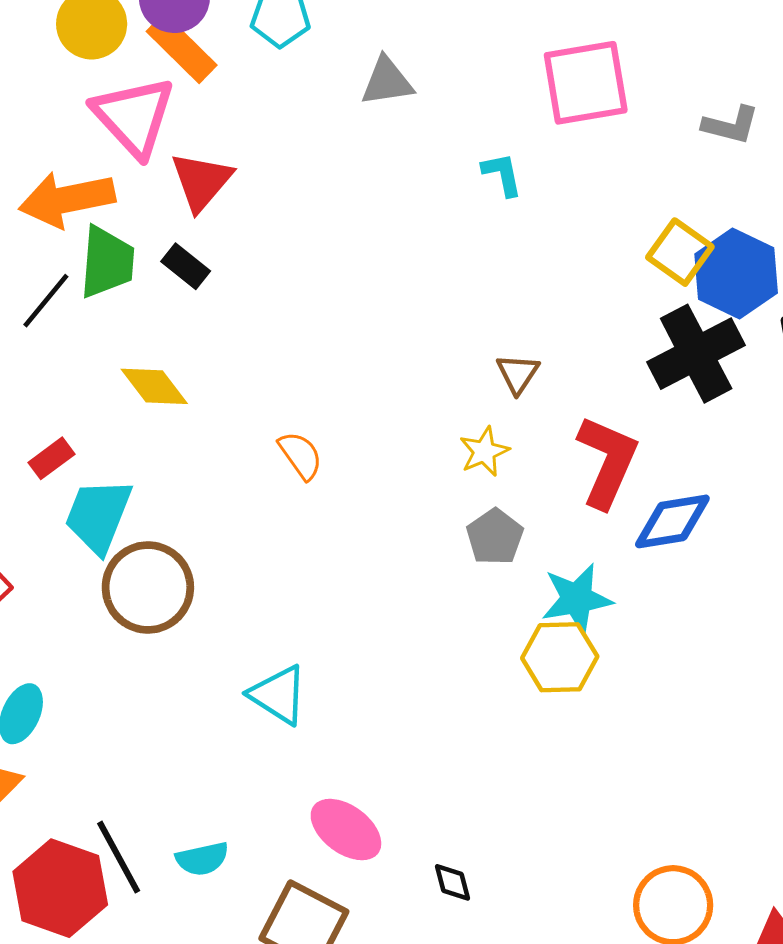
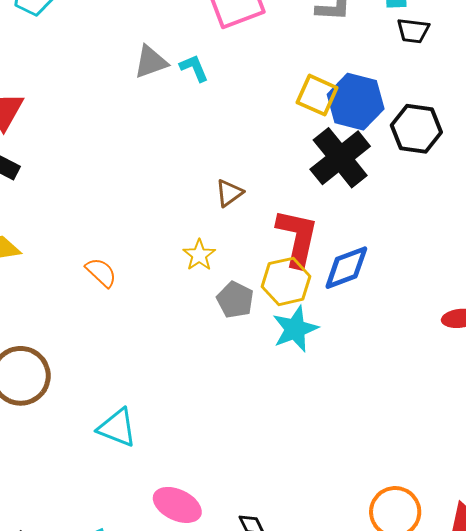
gray triangle: (387, 81) -> (151, 62), moved
brown triangle: (518, 374) -> (229, 193), turned 32
yellow star: (484, 452) -> (199, 255), moved
yellow hexagon: (560, 657) -> (286, 281), moved

